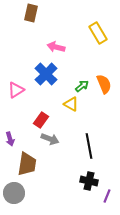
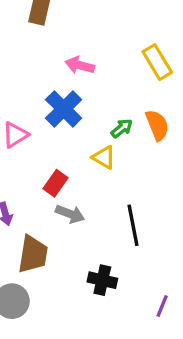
yellow rectangle: (98, 33) -> (157, 62), moved
black cross: (89, 181) -> (102, 280), moved

